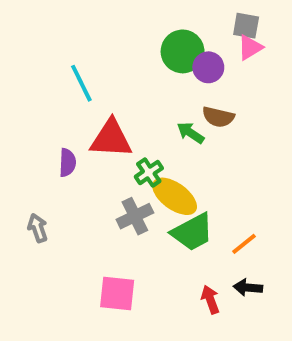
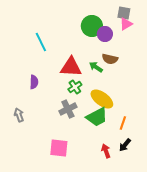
red triangle: (111, 139) -> (71, 67), moved
yellow ellipse: (175, 196) -> (102, 99), moved
orange line: (244, 244) -> (123, 123), turned -32
black arrow: (248, 288) -> (125, 145), turned -56

